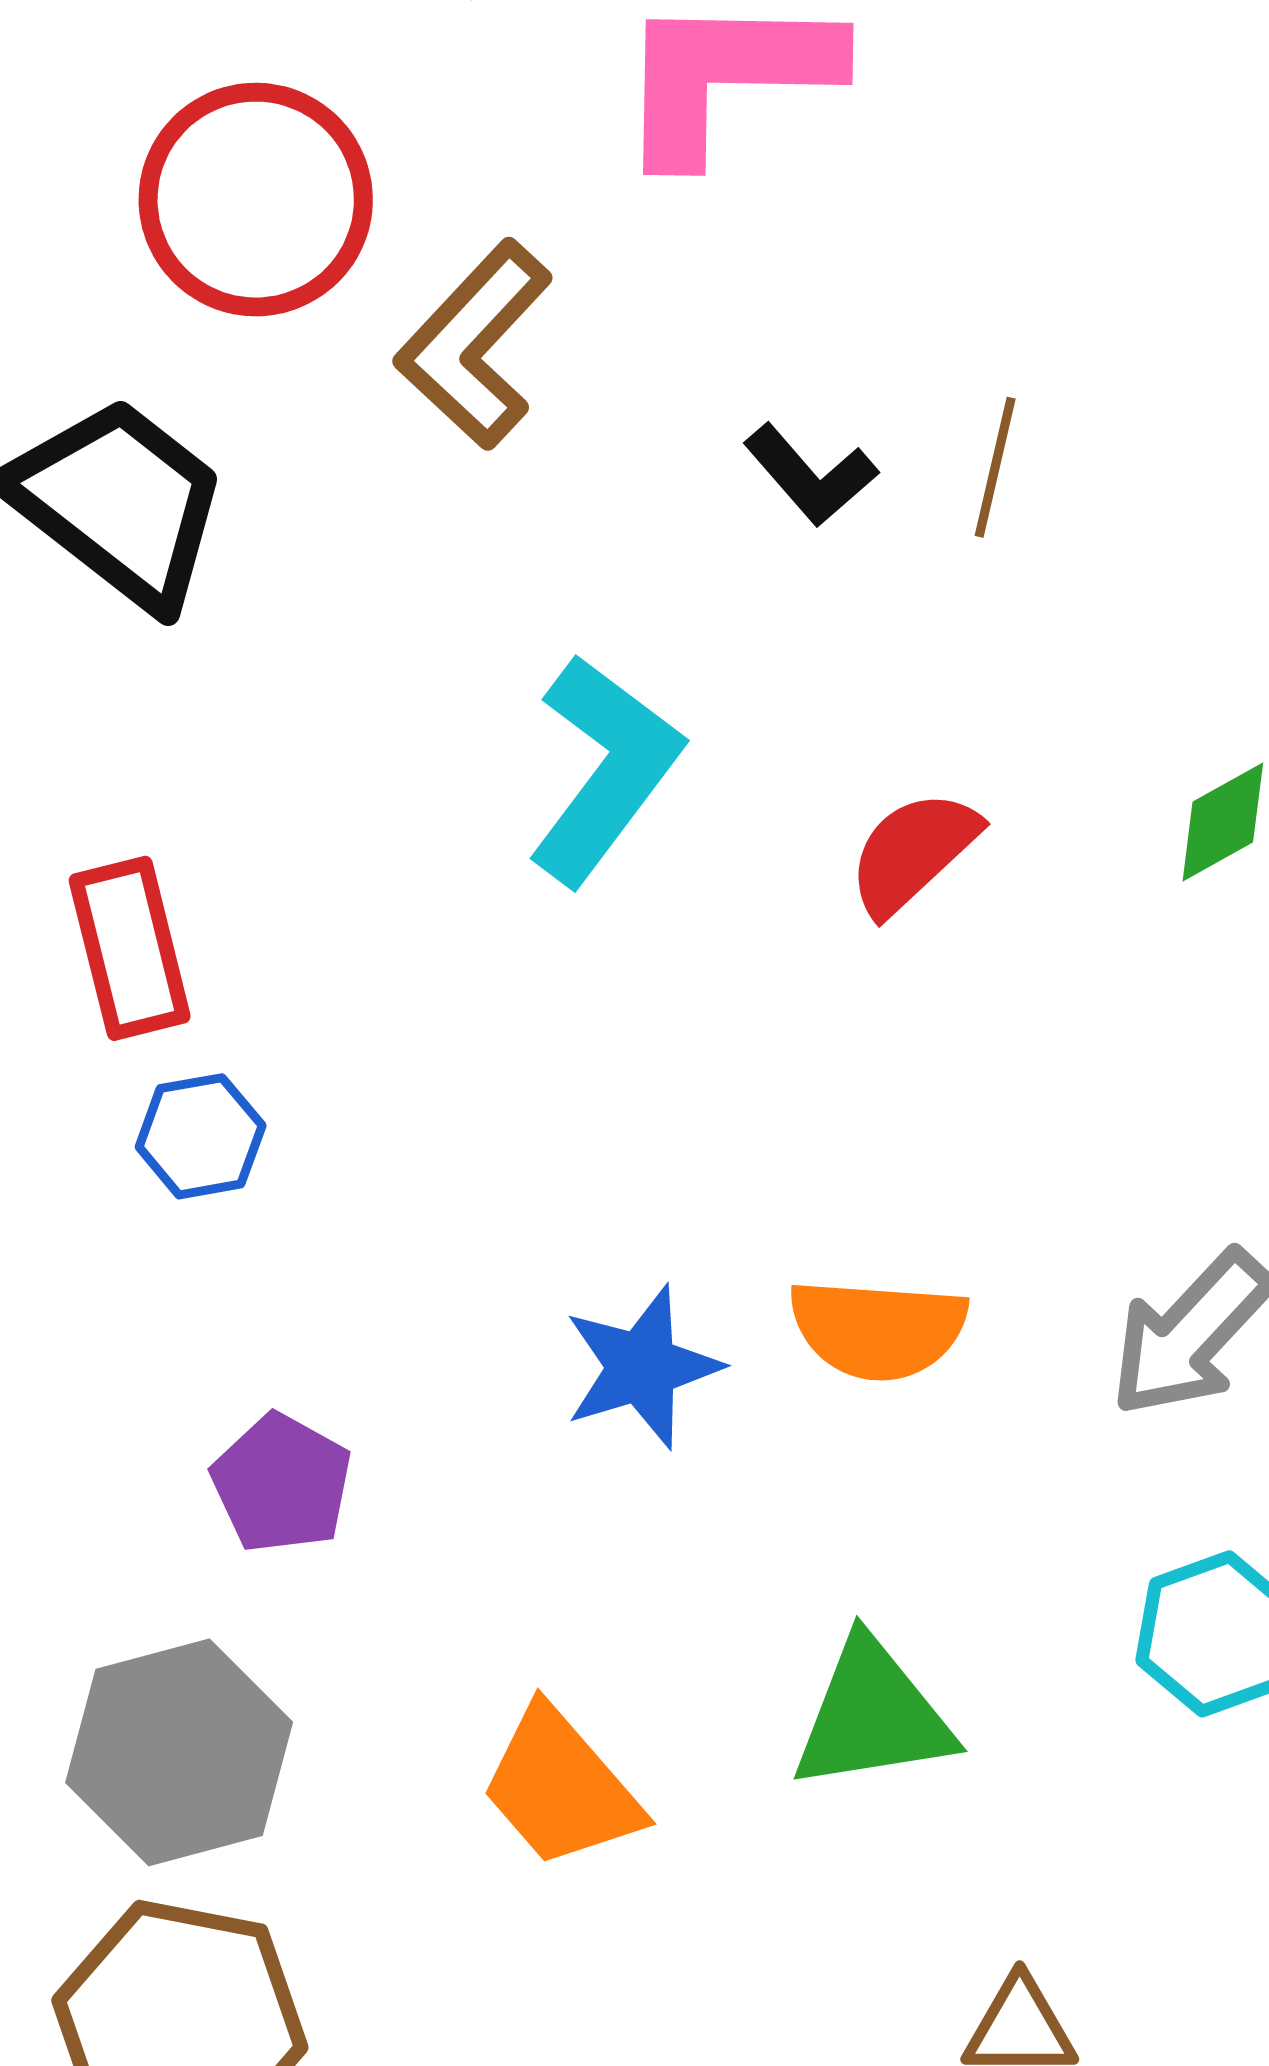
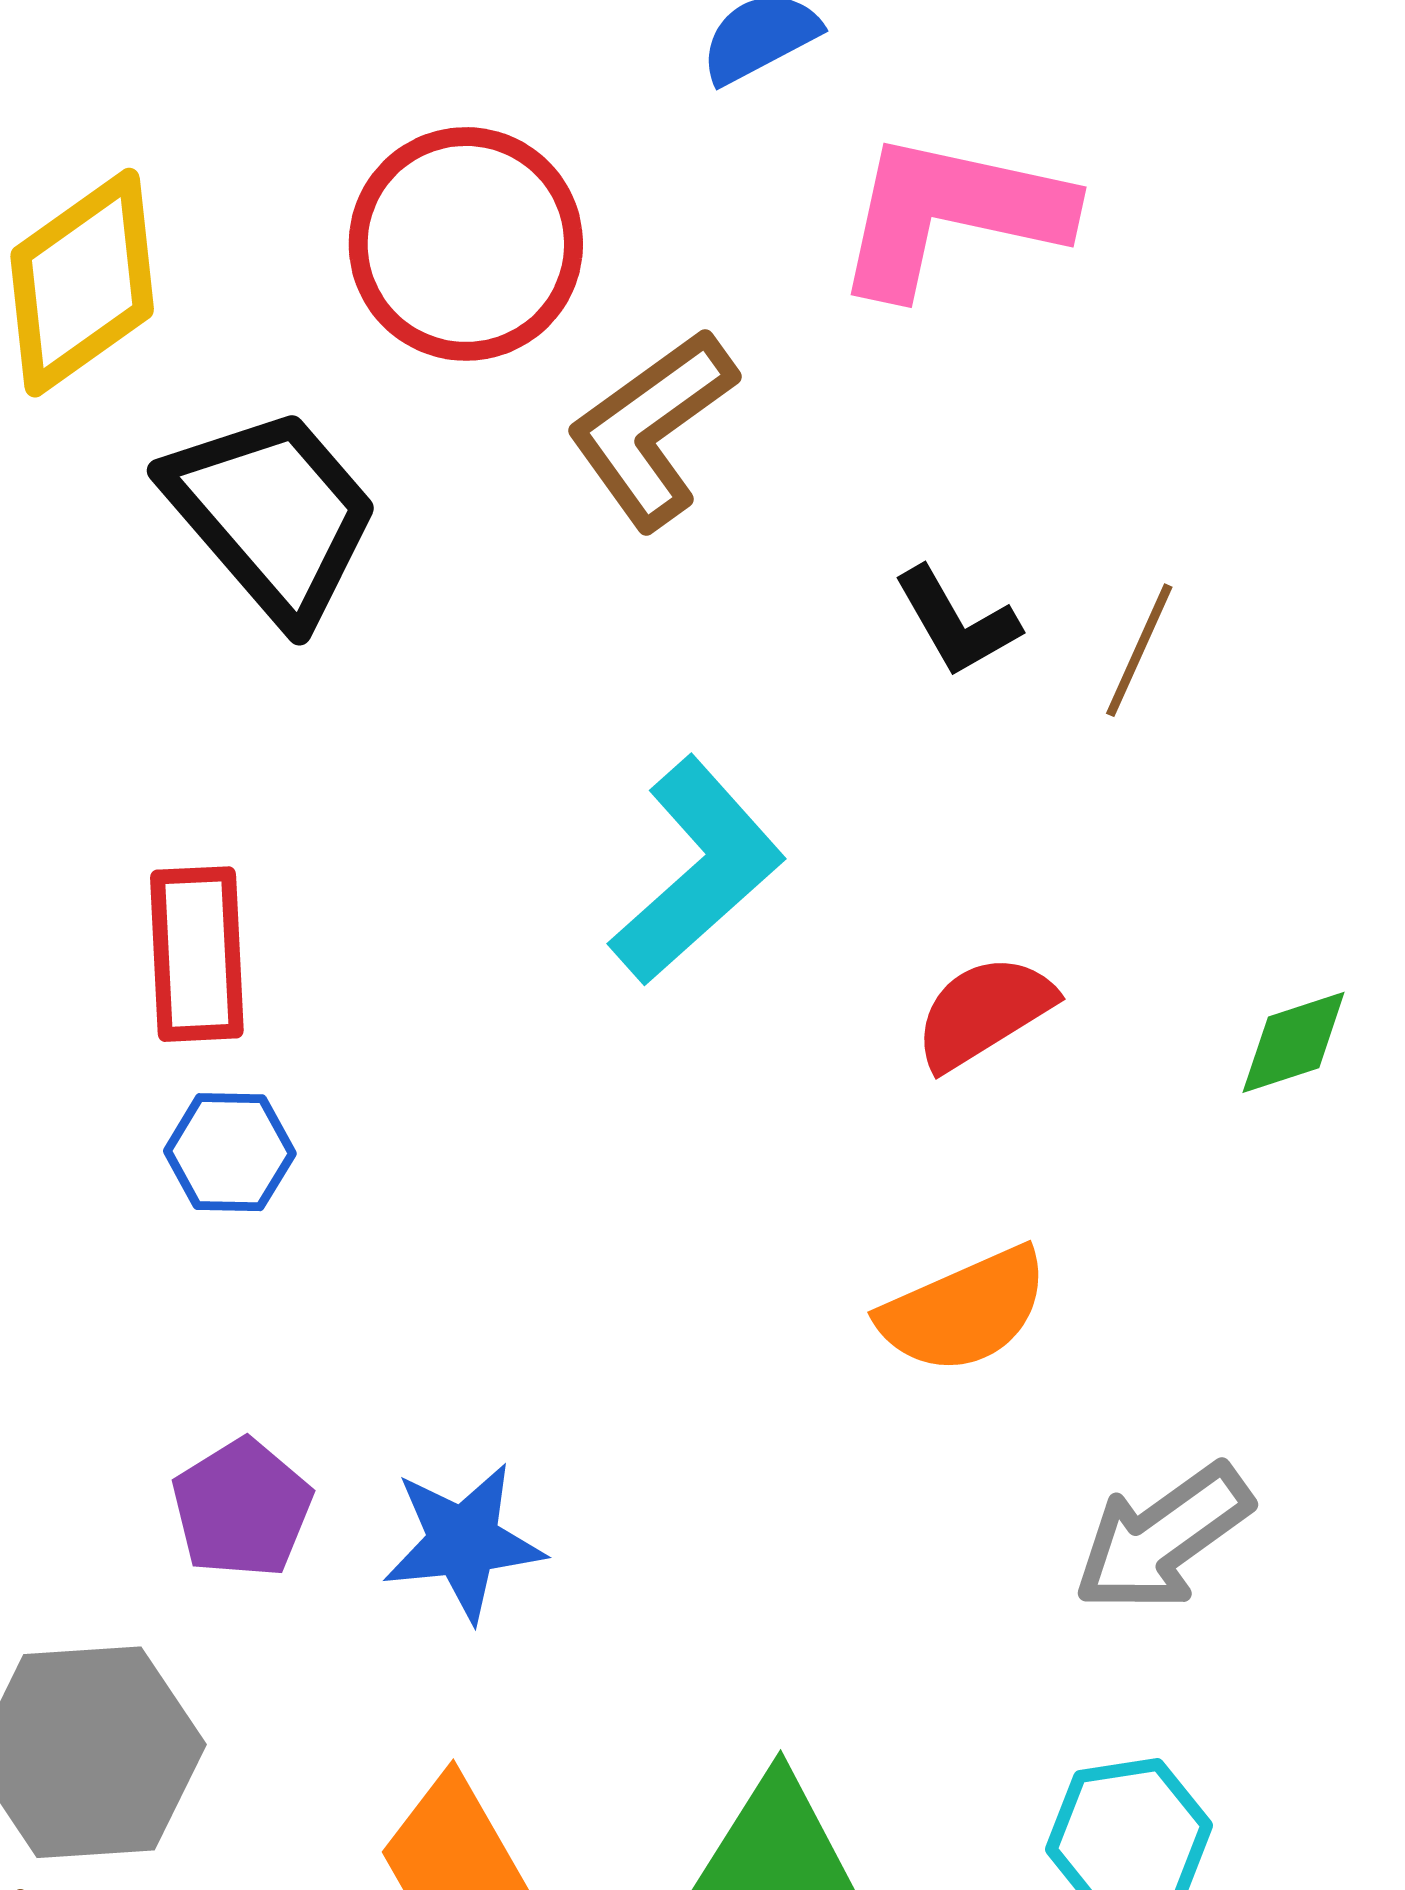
orange semicircle: (878, 1329) -> (964, 1310), moved, turned -39
blue star: (642, 1367) -> (463, 1542), moved

